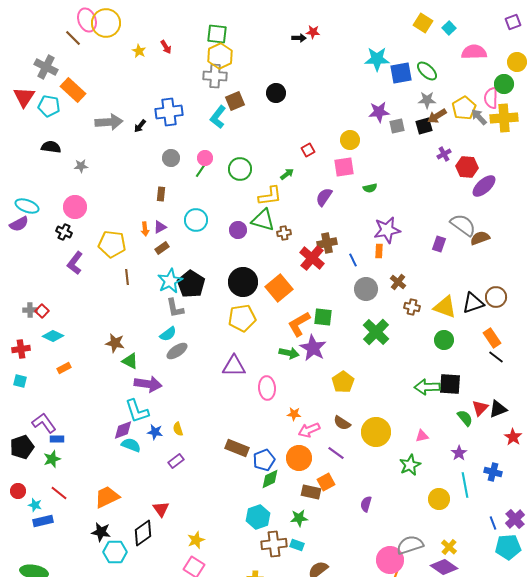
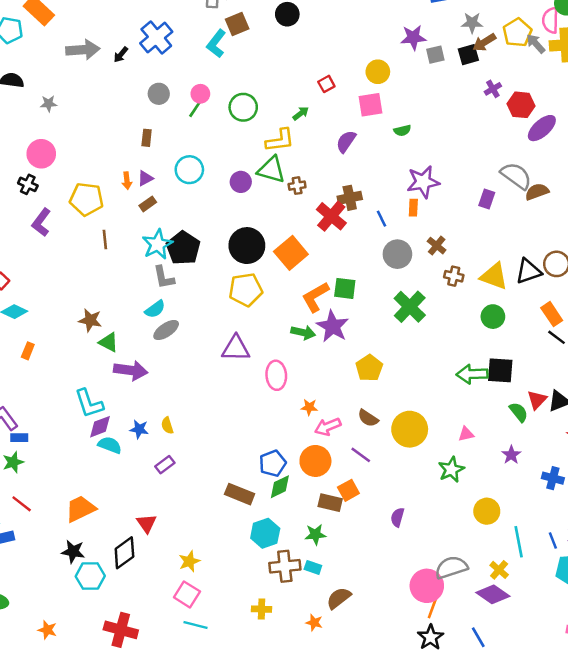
blue cross: (169, 112) -> (156, 37), turned -32
orange rectangle: (64, 368) -> (28, 351), turned -40
cyan L-shape: (137, 411) -> (89, 403), moved
brown rectangle: (237, 448) -> (240, 494), moved
cyan line: (465, 485) -> (519, 542), moved

